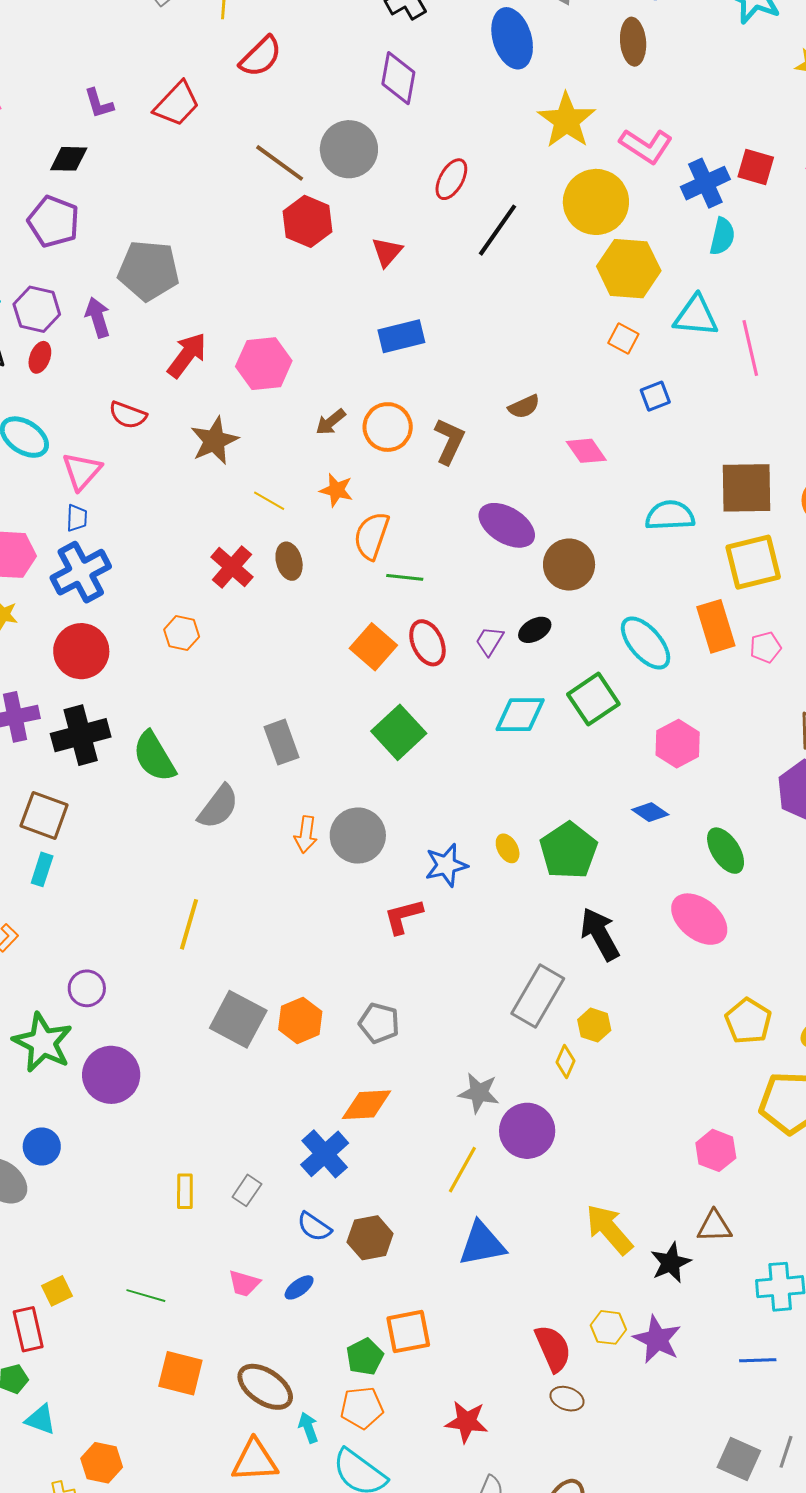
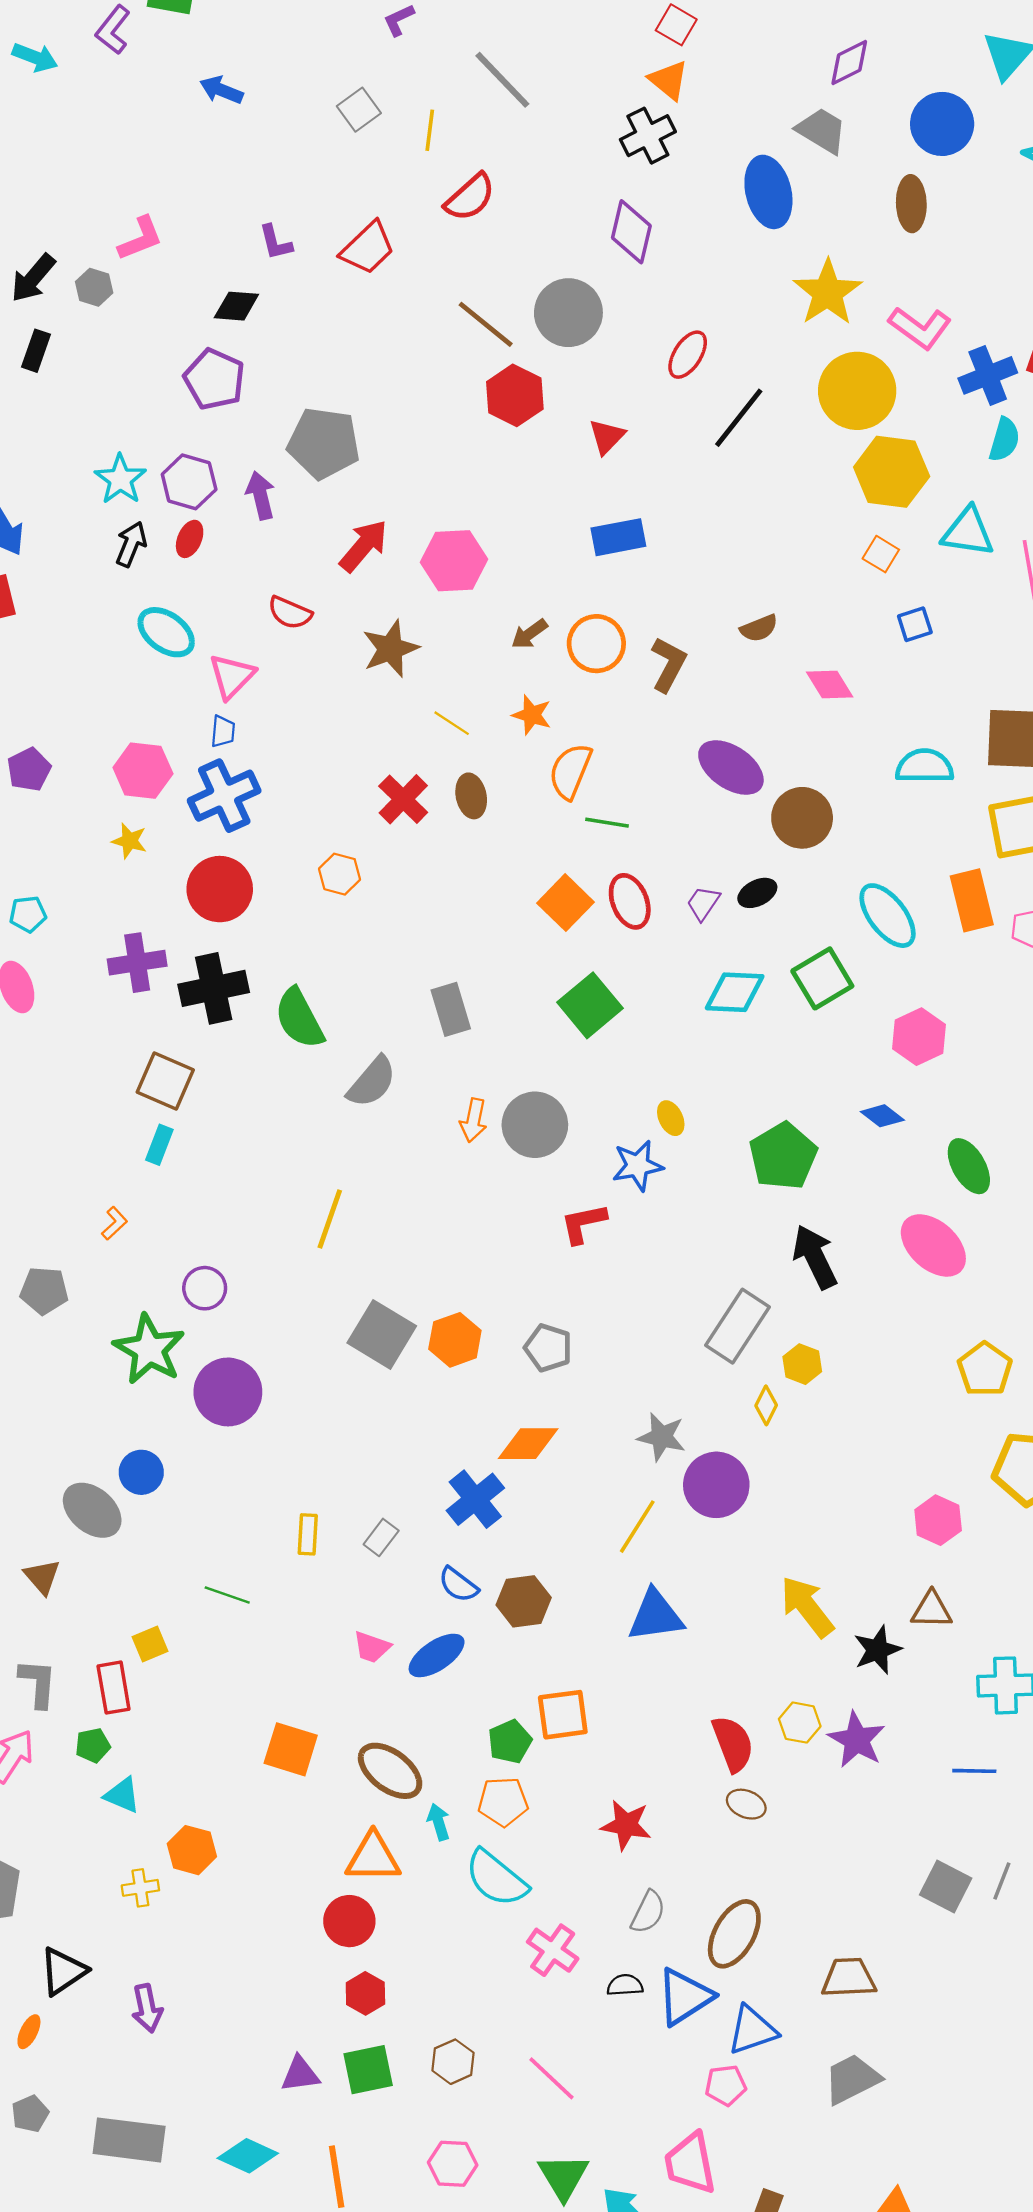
yellow ellipse: (508, 848) -> (671, 1118), moved
blue ellipse: (299, 1287) -> (437, 1655), size x1.6
green line: (146, 1296) -> (227, 1595), moved

